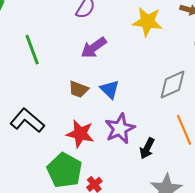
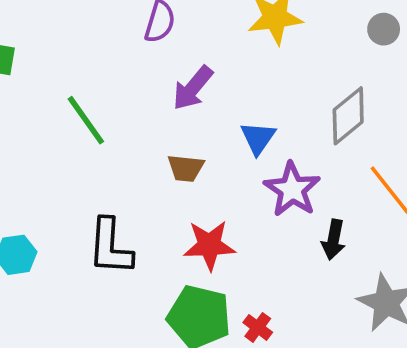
blue triangle: (110, 89) -> (258, 138), moved, turned 35
black L-shape: (27, 120) -> (110, 247), turned -112
purple star: (120, 129) -> (292, 189), moved

